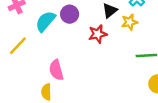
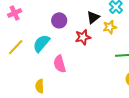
cyan semicircle: (45, 21) -> (41, 43), moved
pink semicircle: (56, 70) -> (60, 64), moved

